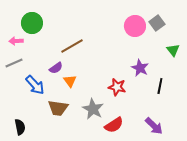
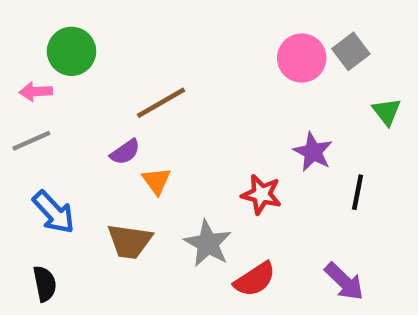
blue arrow: (35, 85) -> (54, 212), moved

